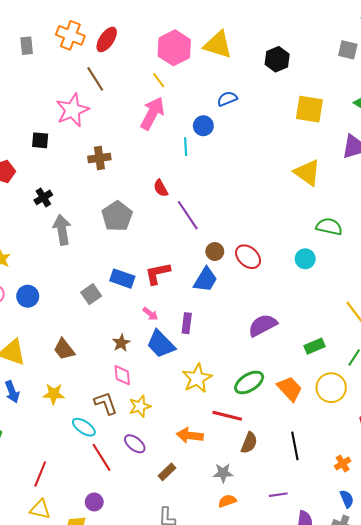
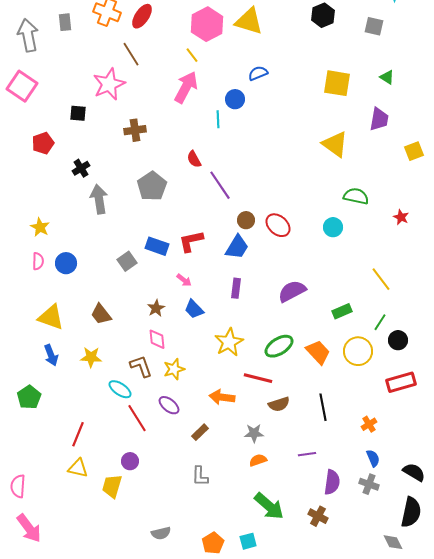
black hexagon: (277, 59) -> (323, 15), moved
purple rectangle: (187, 323) -> (236, 288), moved
blue trapezoid: (161, 344) -> (194, 309), size x0.7
brown semicircle: (249, 443) -> (279, 404), turned 50

